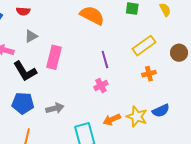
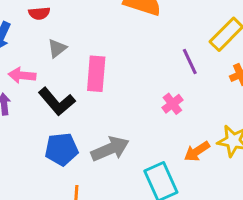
purple line: (105, 59) -> (190, 61), moved
gray arrow: (55, 108) -> (110, 149), size x1.4

